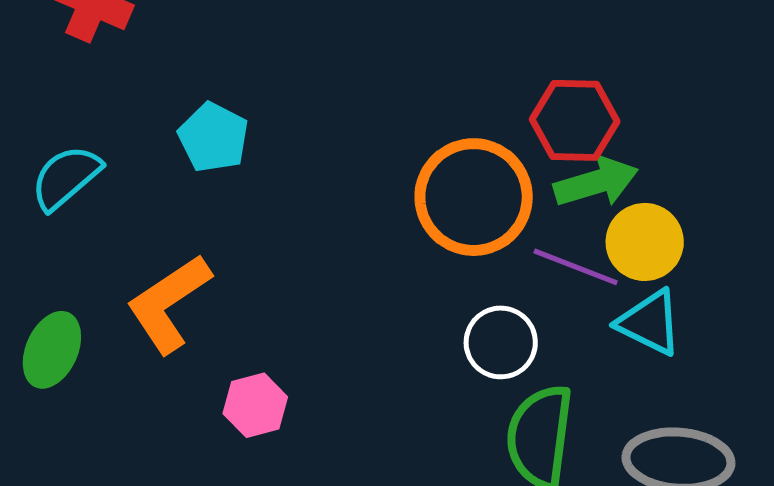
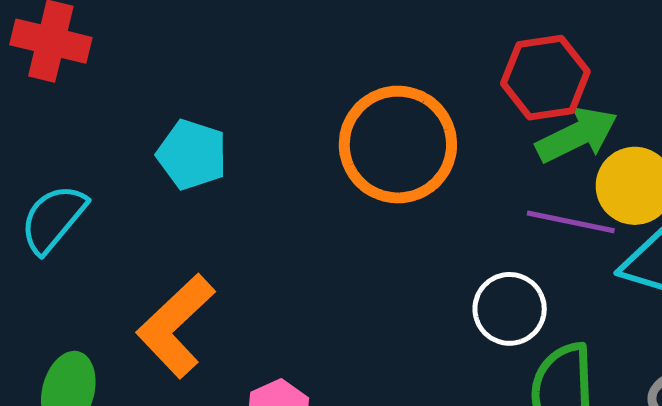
orange circle: (474, 197) -> (398, 145), moved

